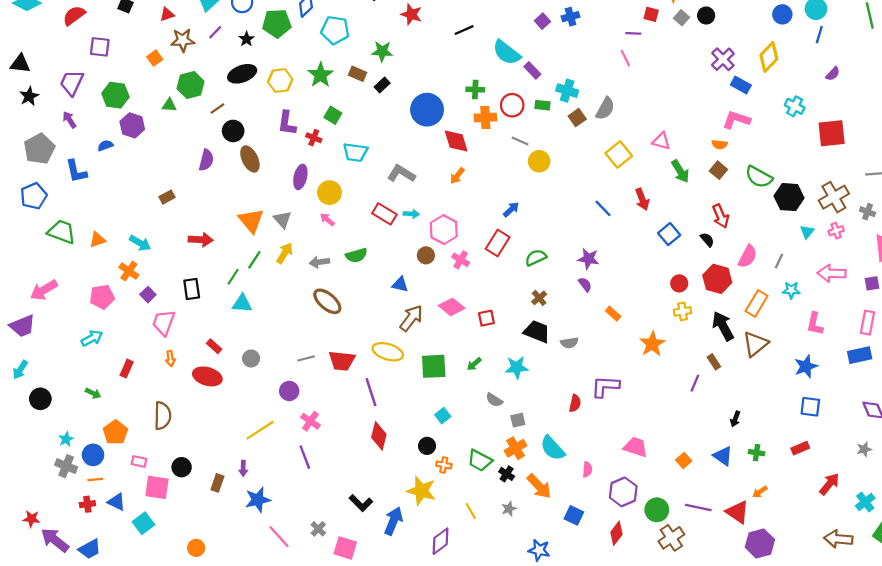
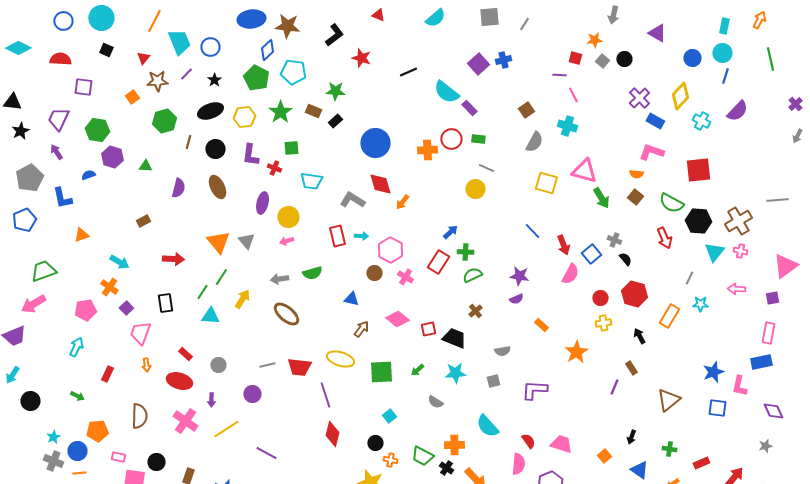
red triangle: (167, 14) -> (143, 58), turned -32
red semicircle: (74, 16) -> (60, 59), turned 40
purple square: (542, 21) -> (478, 64), size x1.5
green pentagon: (277, 23) -> (256, 78), moved, turned 30
pink line: (625, 58) -> (573, 95), moved
purple semicircle: (833, 74) -> (737, 111), size x1.6
green cross: (475, 89) -> (465, 252), moved
cyan cross: (567, 91) -> (567, 126), moved
green triangle: (169, 105) -> (145, 166), moved
cyan cross: (795, 106) -> (701, 121), moved
brown line: (217, 109) -> (188, 142), turned -40
green square: (333, 115) -> (291, 148), turned -35
brown square: (577, 118) -> (526, 110), moved
black circle: (233, 131) -> (215, 149), moved
red square: (832, 133) -> (698, 170), moved
red diamond: (456, 141) -> (380, 184), moved
gray line: (520, 141) -> (486, 168), moved
pink triangle: (661, 141) -> (584, 171), size x1.5
yellow square: (619, 154) -> (546, 183), turned -35
red arrow: (642, 199) -> (563, 245), moved
gray cross: (867, 212) -> (614, 240), moved
red rectangle: (384, 214) -> (337, 236), turned 45
red arrow: (721, 216) -> (664, 238), moved
pink arrow: (327, 219) -> (286, 241), turned -56
pink cross: (836, 231) -> (740, 251), turned 32
green trapezoid: (62, 232) -> (43, 271), moved, turned -40
cyan triangle: (807, 232) -> (714, 252), size x1.5
orange triangle: (98, 240) -> (81, 235), moved
yellow arrow: (285, 253) -> (242, 299), moved
pink semicircle: (748, 256) -> (570, 274), moved
pink arrow: (832, 273) -> (736, 289), size x0.7
purple semicircle: (585, 285) -> (516, 299), turned 104
brown arrow: (411, 318) -> (361, 329), size x0.7
pink L-shape: (815, 324) -> (739, 386), moved
black arrow: (723, 326) -> (639, 336), size x0.6
black trapezoid: (537, 332) -> (454, 338), moved
cyan arrow: (92, 338) -> (76, 347), turned -36
brown triangle: (755, 344) -> (668, 400), moved
red semicircle: (575, 403) -> (528, 441), moved, turned -49
black arrow: (735, 419) -> (631, 437), moved
gray square: (518, 420) -> (493, 381), moved
pink cross: (310, 421) -> (185, 421), moved, size x1.4
orange pentagon: (115, 432) -> (97, 431), turned 30
orange cross: (516, 448) -> (454, 445), turned 30
cyan semicircle: (553, 448) -> (487, 426), moved
red rectangle: (800, 448) -> (701, 463), moved
blue triangle: (723, 456) -> (639, 470), moved
purple line: (305, 457) -> (266, 453), turned -40
purple arrow: (243, 468) -> (211, 400), moved
pink semicircle: (587, 469) -> (518, 464), size x1.5

